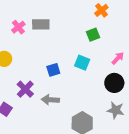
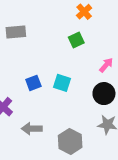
cyan square: (82, 63) -> (62, 83), moved
gray arrow: (50, 100) -> (32, 129), moved

